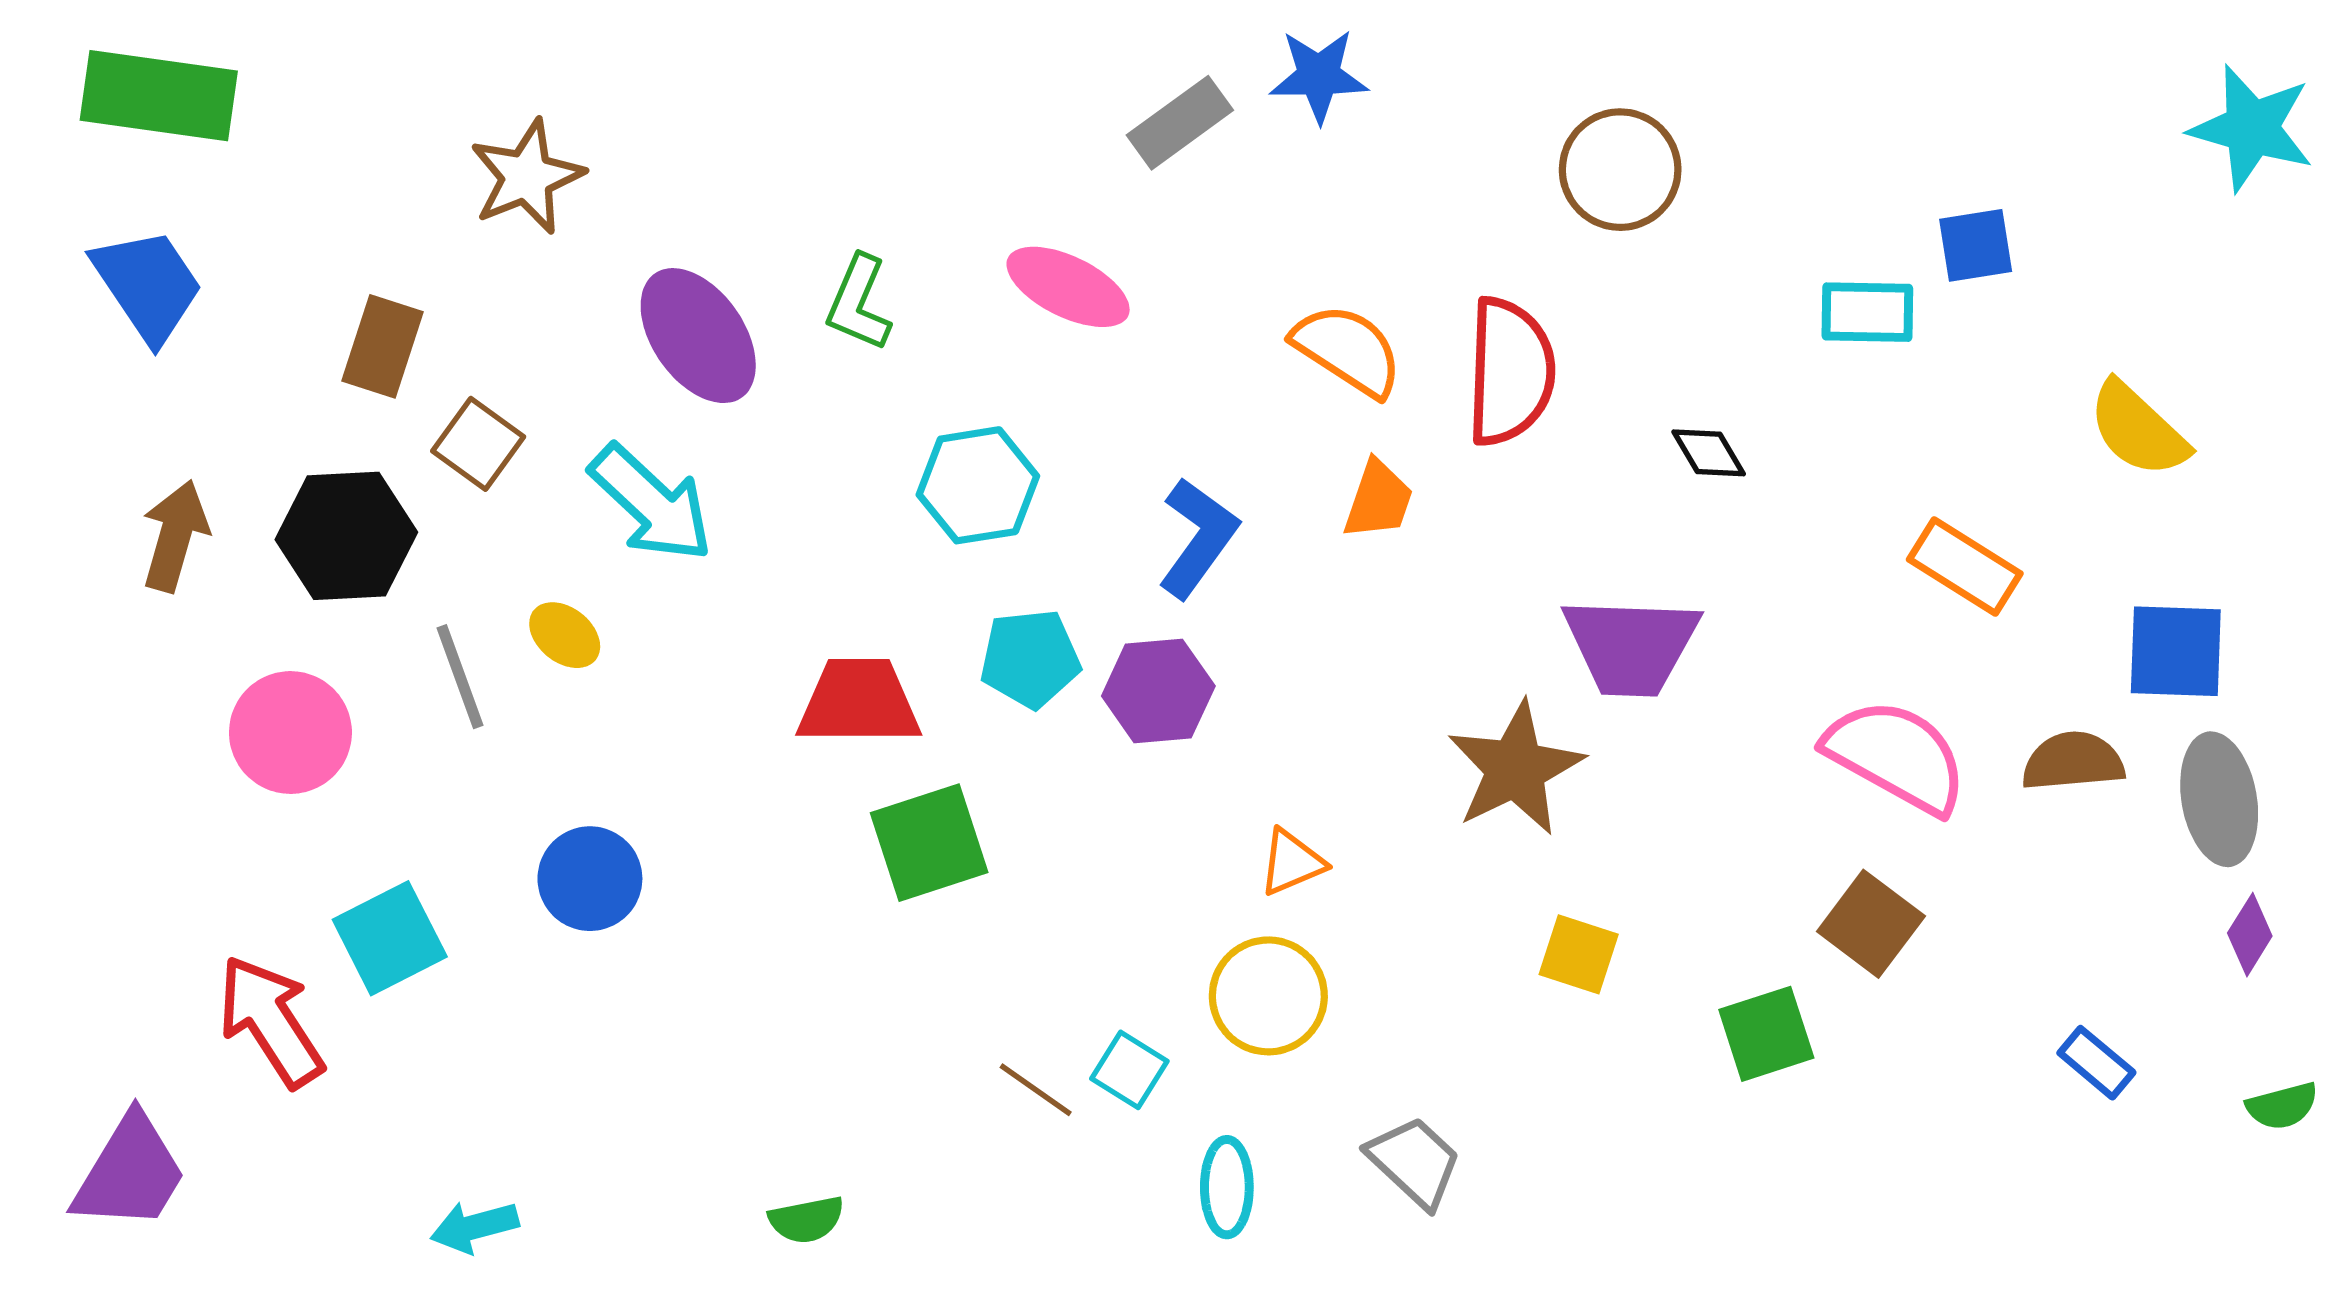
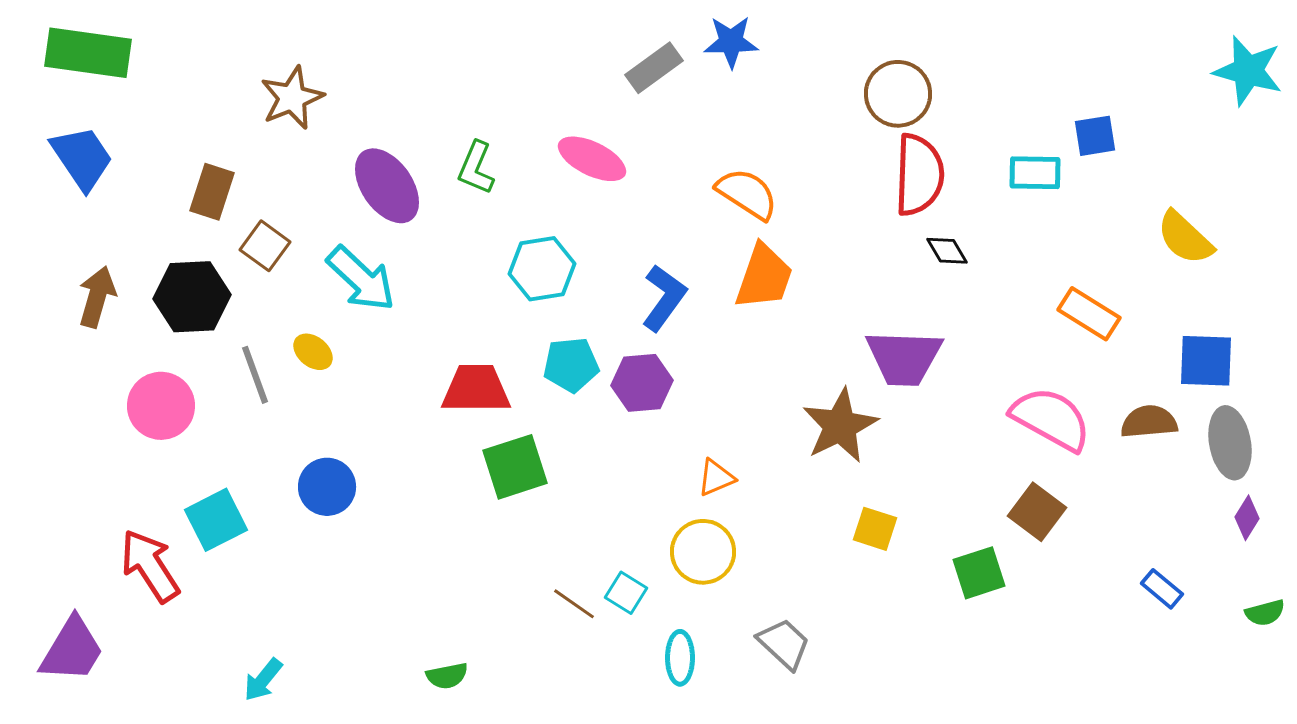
red semicircle: (1510, 372) -> (919, 175), moved
orange trapezoid: (1378, 500) -> (764, 277), size x1.5
cyan arrow: (474, 1227) -> (263, 680), turned -36

